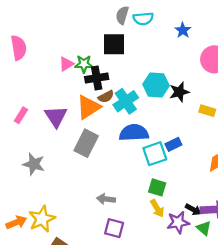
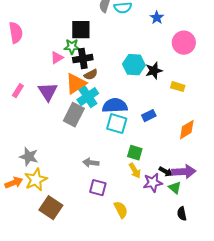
black square: (114, 44) -> (81, 30), moved
pink triangle: (66, 64) -> (57, 58), moved
cyan cross: (126, 101) -> (88, 97), moved
cyan square: (155, 154) -> (117, 124), moved, turned 35
gray star: (34, 164) -> (29, 157), moved

